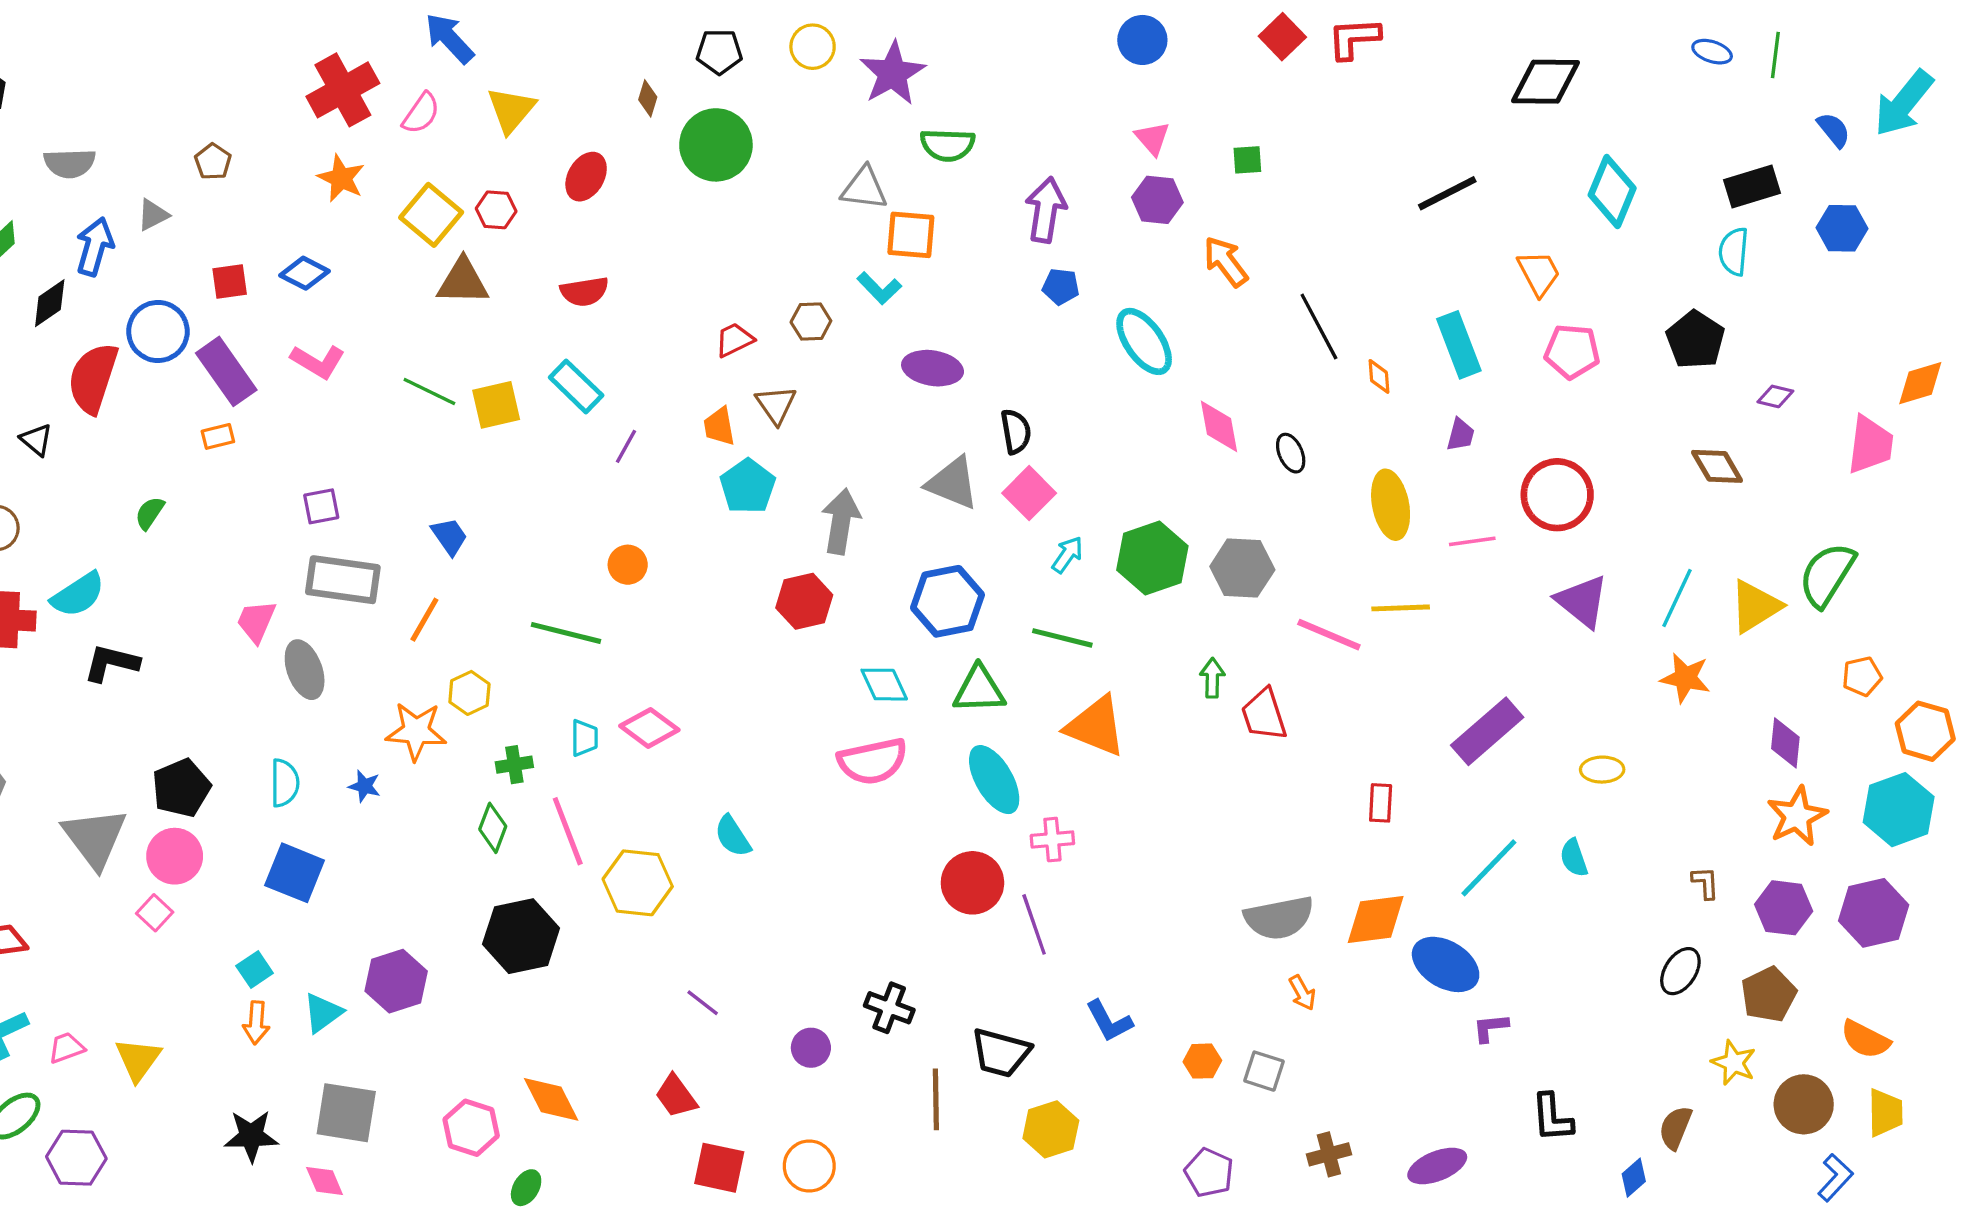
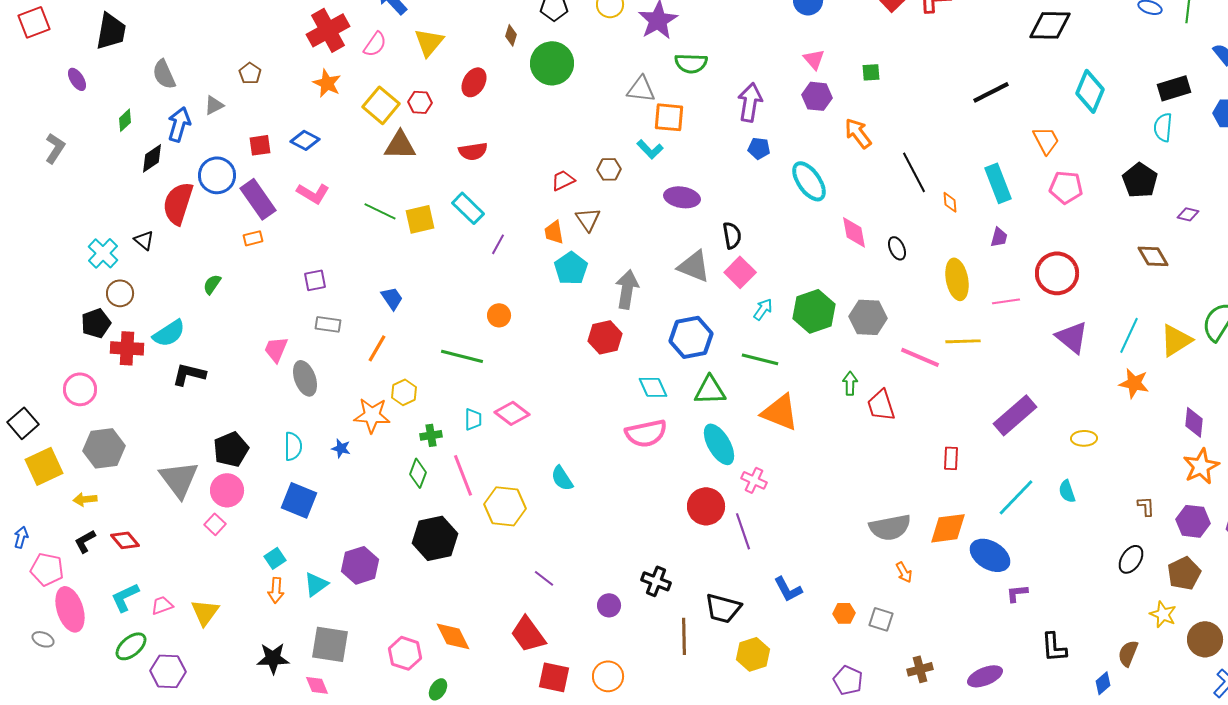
gray semicircle: (70, 163) -> (164, 74), turned 68
gray rectangle: (343, 580) -> (328, 324), size x0.6
pink cross: (1052, 840) -> (754, 480), turned 30
red trapezoid: (676, 1096) -> (528, 634), size x1.4

